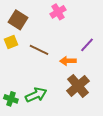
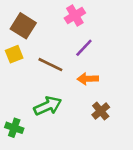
purple line: (87, 45) -> (84, 48), moved
brown cross: (78, 86) -> (101, 111), size x0.6
green arrow: (36, 95) -> (48, 106), moved

